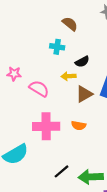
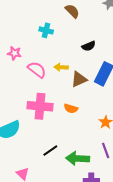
cyan cross: (57, 47) -> (46, 30), moved
black semicircle: (82, 62) -> (89, 46), moved
yellow arrow: (68, 76) -> (61, 67), moved

